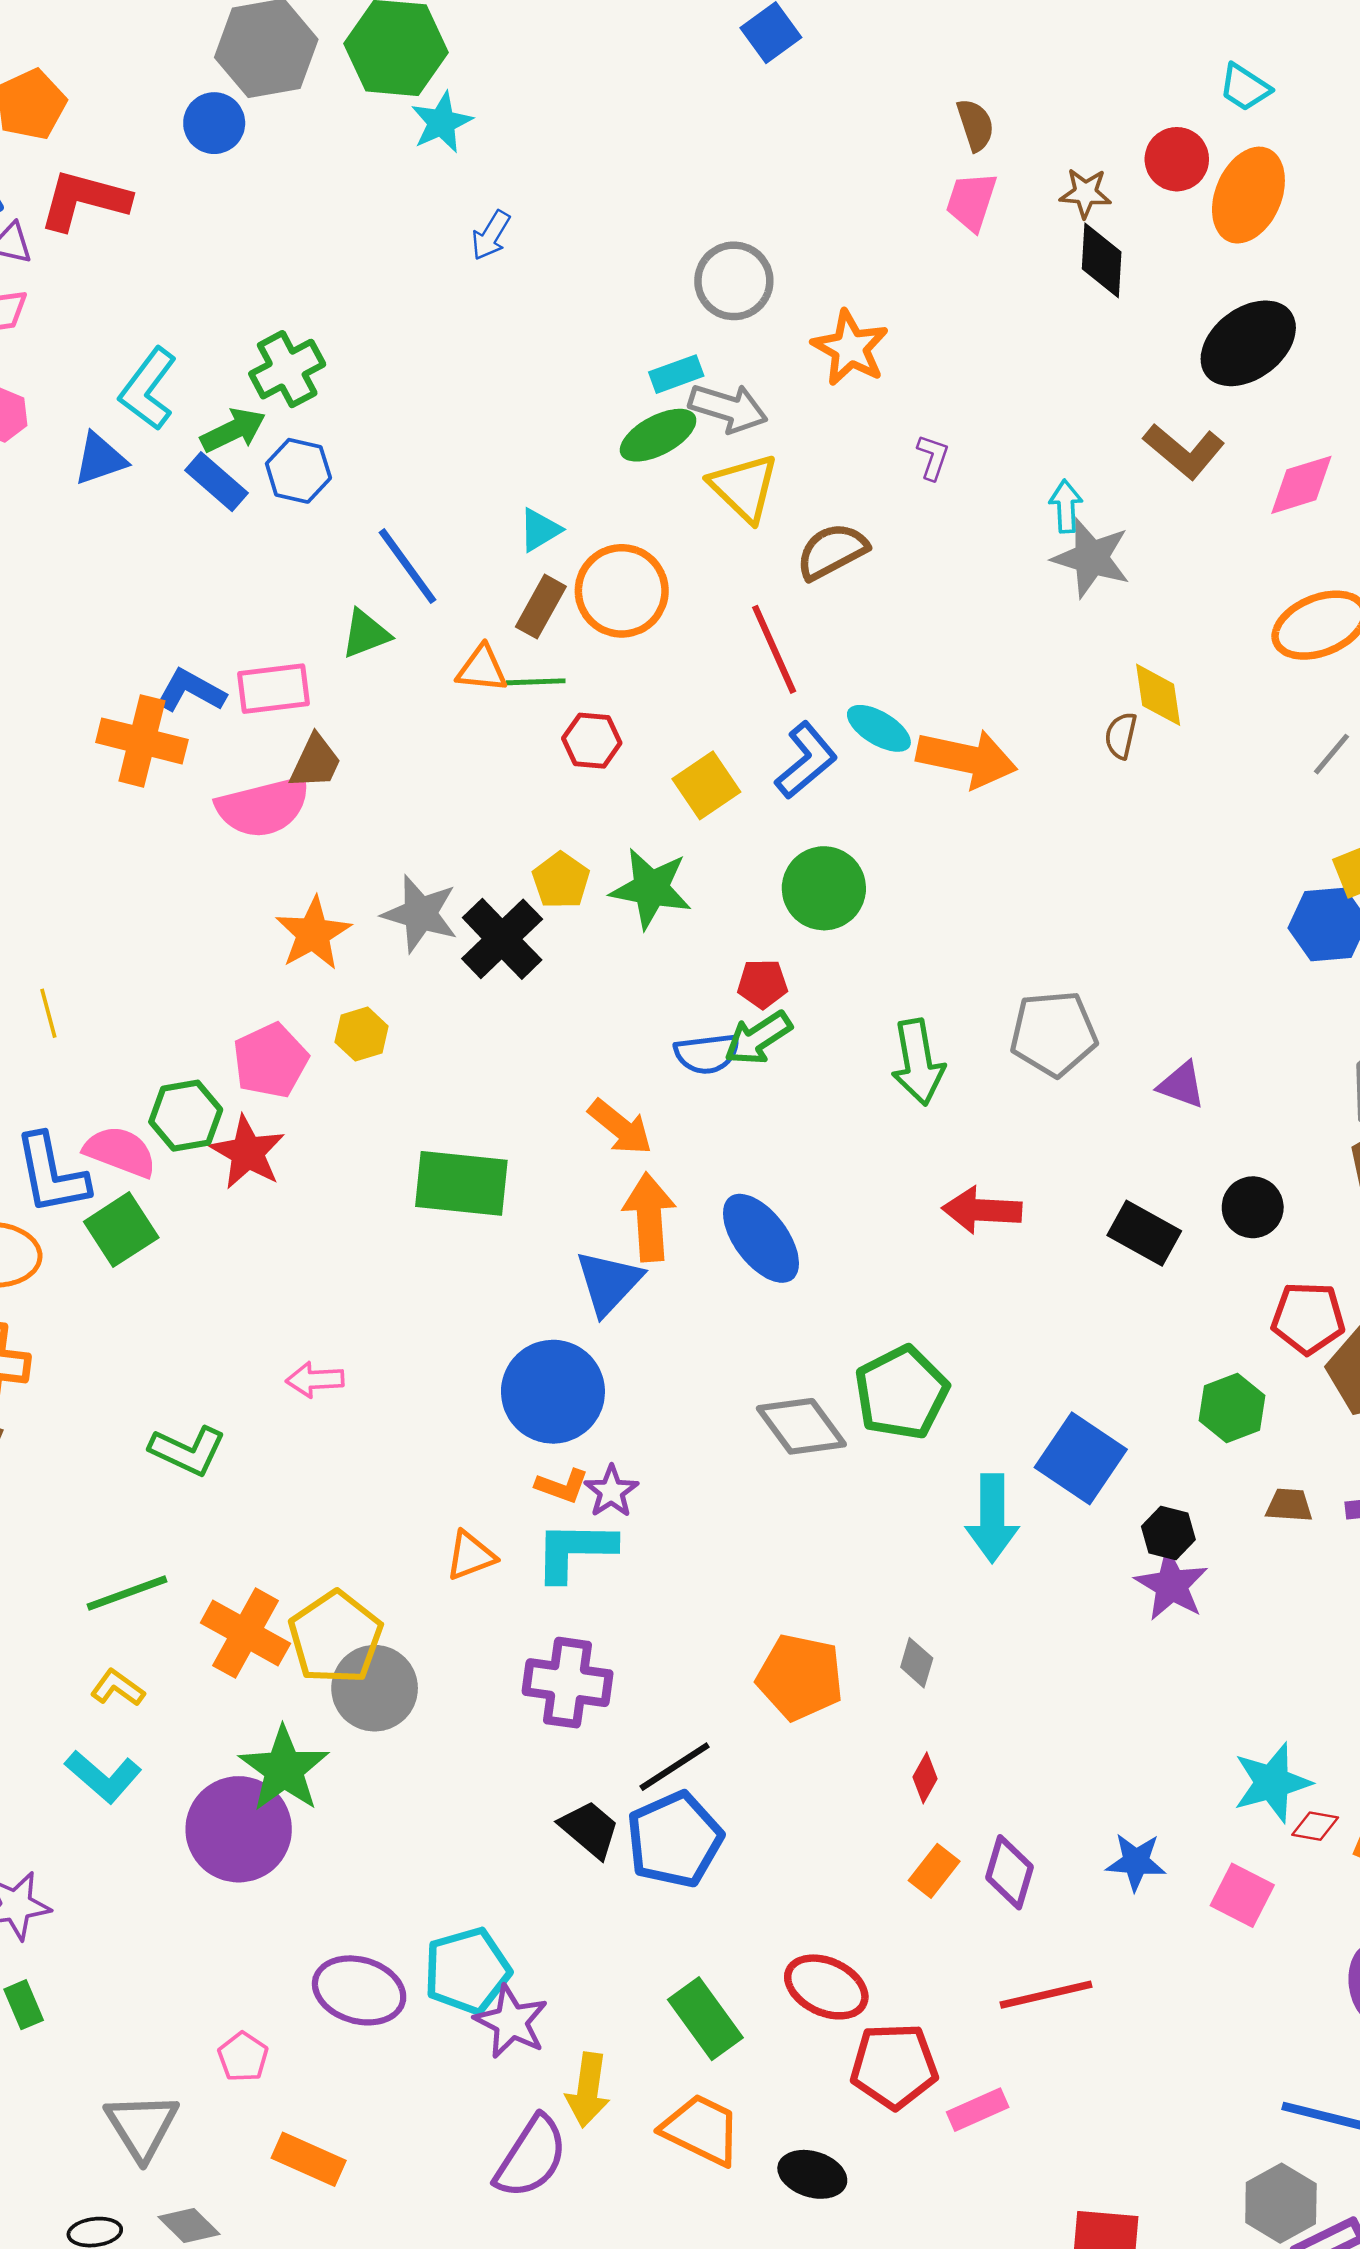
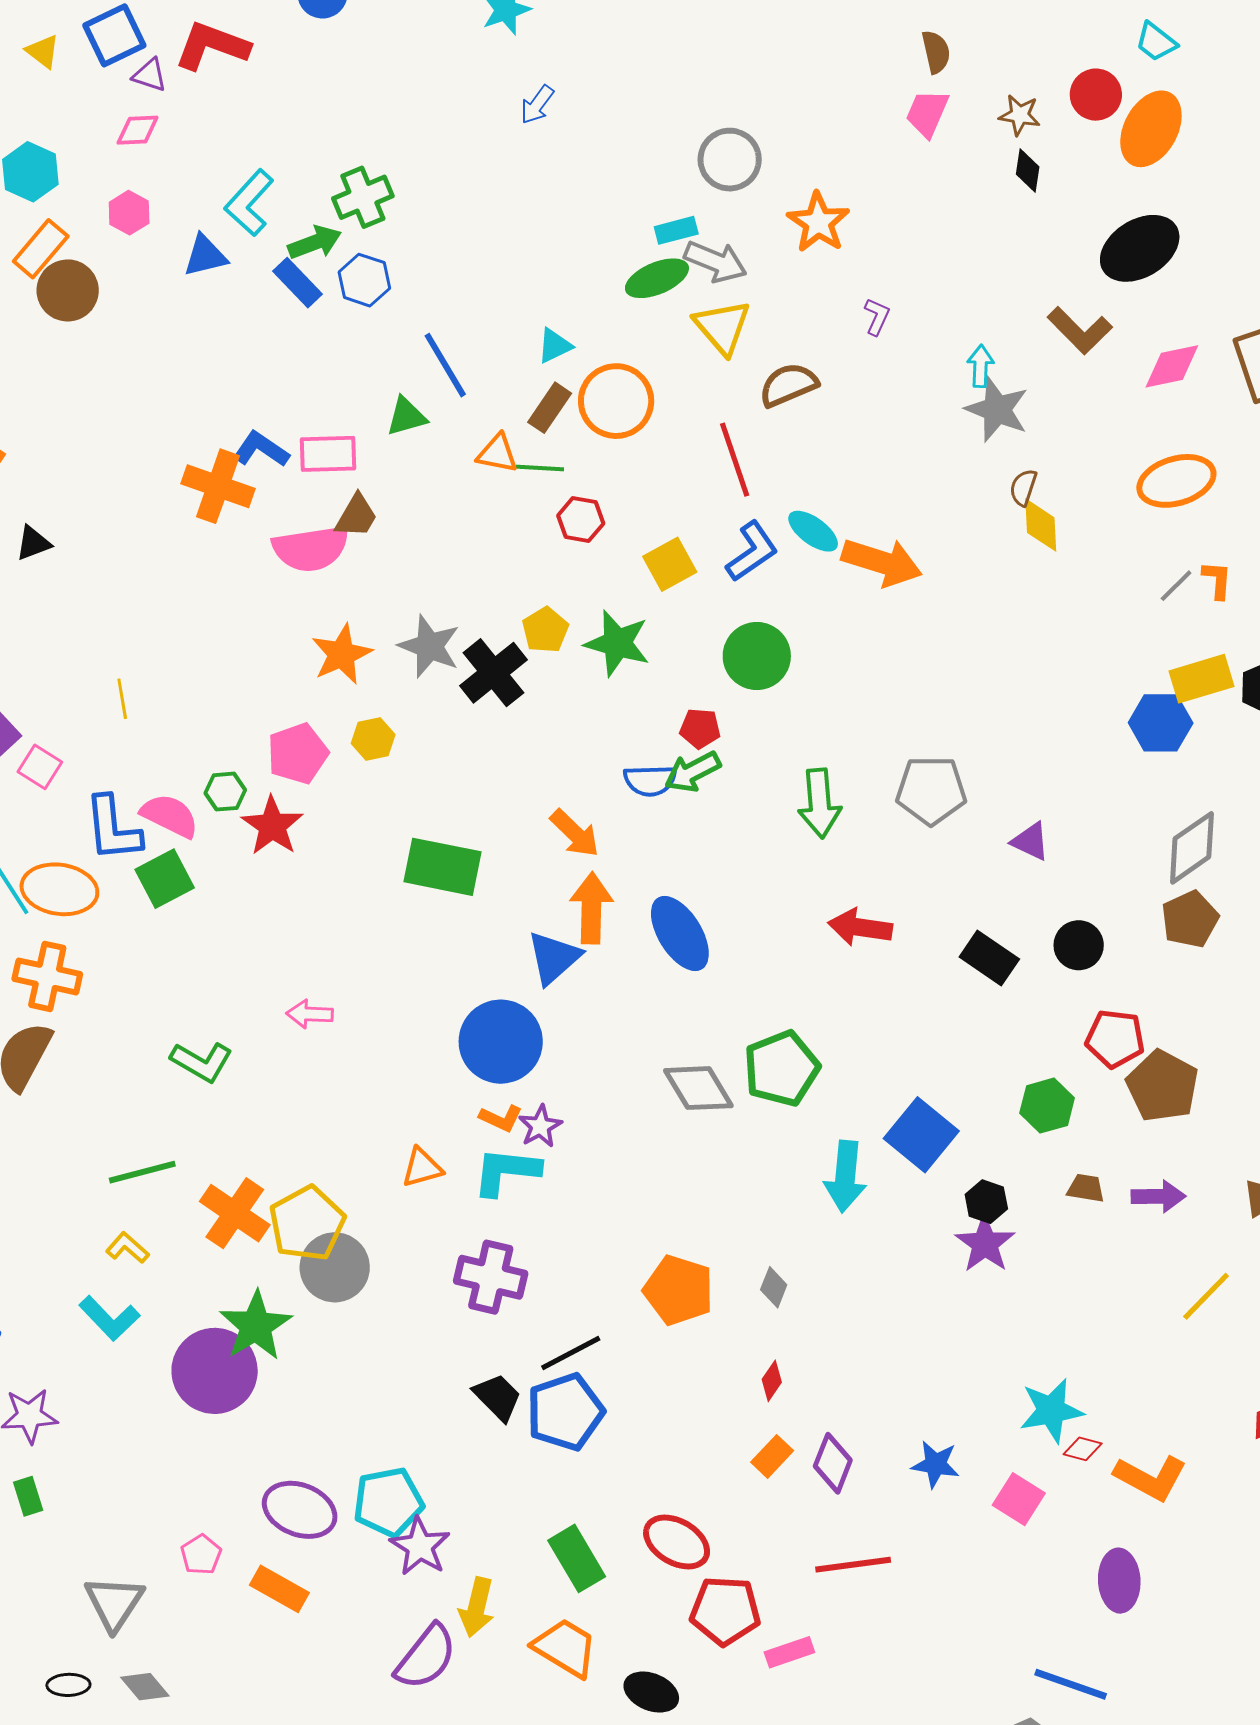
black diamond: (1102, 260) -> (1028, 170), size x0.7
brown semicircle: (1121, 736) -> (1023, 488), moved
green hexagon: (186, 1116) -> (225, 792), size x0.7
orange rectangle: (309, 2159) -> (279, 1589), moved

